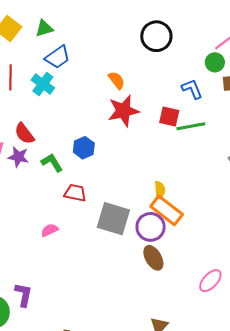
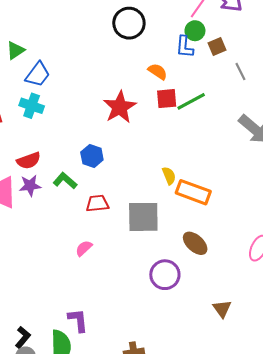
orange semicircle: (117, 80) -> (158, 71), moved
blue L-shape: (192, 89) -> (185, 47), moved, turned -135
red semicircle: (24, 134) -> (29, 161), turned -55
yellow semicircle: (160, 190) -> (169, 176), moved
purple circle: (151, 227) -> (165, 275), moved

